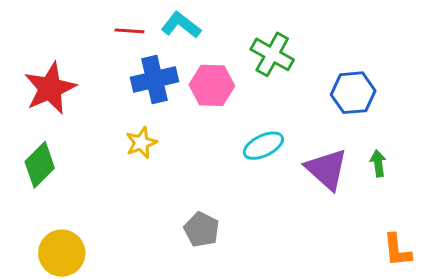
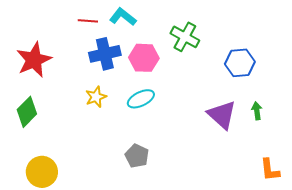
cyan ellipse: (263, 146) -> (141, 99), moved

